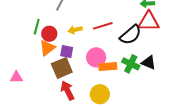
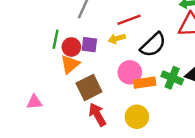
red line: (103, 26) -> (129, 20), moved
yellow arrow: (75, 30) -> (117, 39), moved
black semicircle: (131, 35) -> (153, 45), moved
purple square: (67, 52) -> (89, 45), moved

